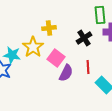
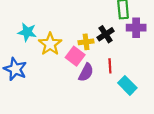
yellow cross: (49, 28) -> (86, 42), moved
cyan star: (12, 55) -> (27, 32), moved

